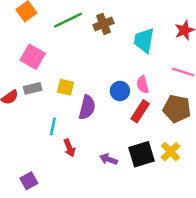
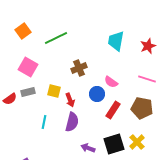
brown cross: (103, 24) -> (79, 68), moved
cyan trapezoid: (144, 40) -> (116, 41), moved
pink semicircle: (143, 85) -> (111, 82), moved, turned -40
purple semicircle: (87, 107) -> (72, 122), moved
red arrow: (69, 148) -> (70, 100), moved

